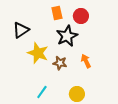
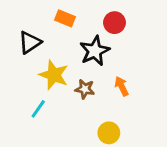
orange rectangle: (57, 13) -> (65, 18), moved, turned -56
cyan line: (42, 92) -> (38, 109), moved

